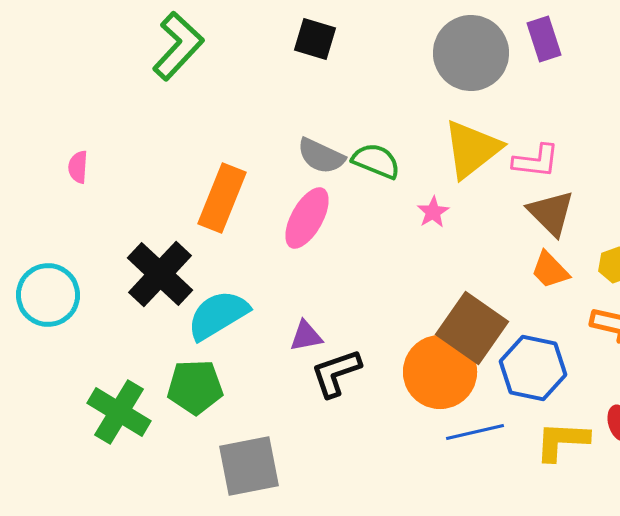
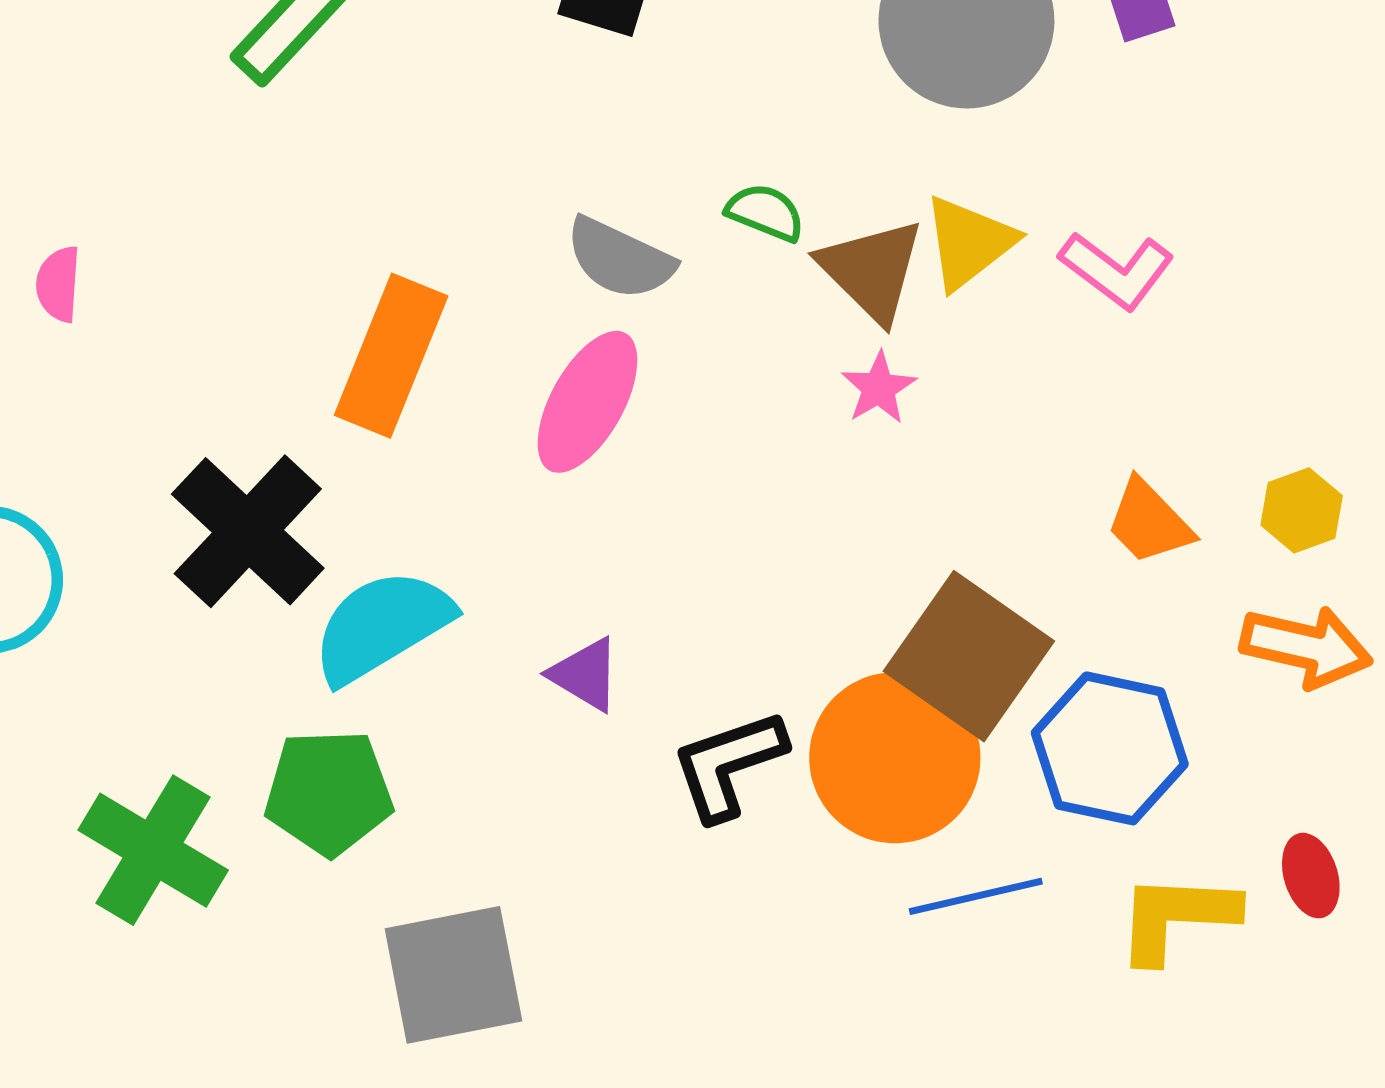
yellow triangle: (472, 149) -> (969, 242), size x0.7
green semicircle: (376, 161) -> (765, 212), moved, size x0.7
pink L-shape: (536, 161) -> (1117, 270), turned 30
brown triangle: (551, 213) -> (872, 270), moved
purple triangle: (306, 336) -> (585, 675), turned 42
black L-shape: (336, 373) -> (728, 765), moved

